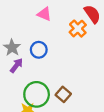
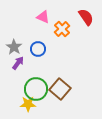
orange cross: (78, 29) -> (62, 29), moved
brown square: (63, 94) -> (60, 89), size x1.5

